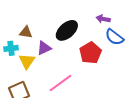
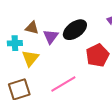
purple triangle: (44, 48) -> (51, 37), moved, turned -35

